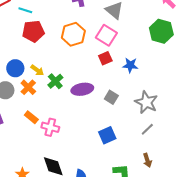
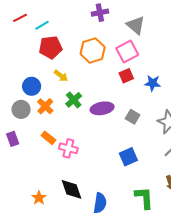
cyan line: (25, 10) -> (42, 25), turned -48
pink square: (106, 35) -> (127, 52), turned 30
yellow arrow: (37, 70) -> (61, 76), moved

